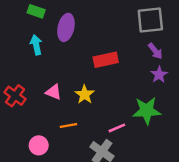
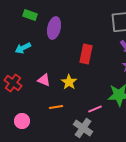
cyan arrow: (36, 45) -> (23, 48), moved, turned -105
red rectangle: (106, 60) -> (86, 54), turned -66
pink circle: (39, 145) -> (22, 121), moved

